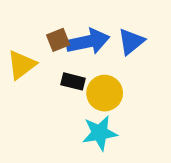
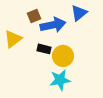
brown square: (58, 40) -> (34, 16), moved
blue triangle: (131, 42) -> (79, 13), moved

